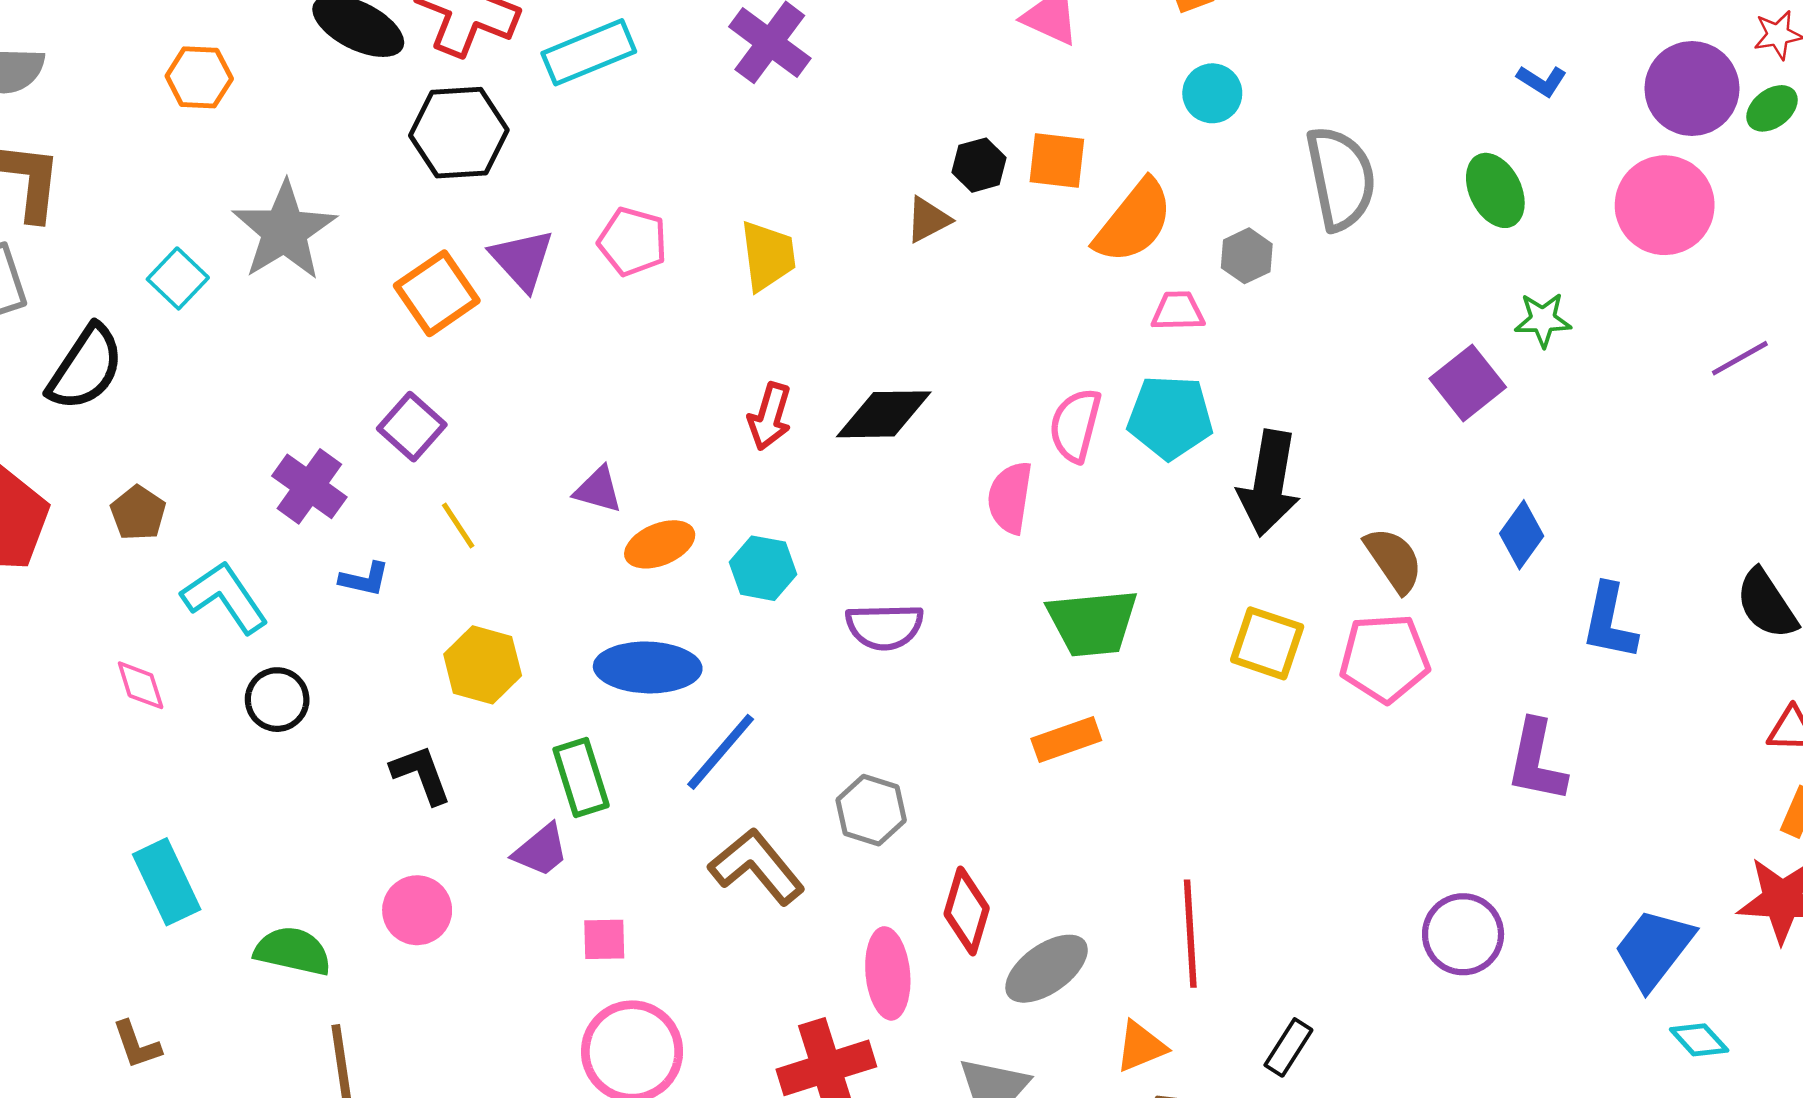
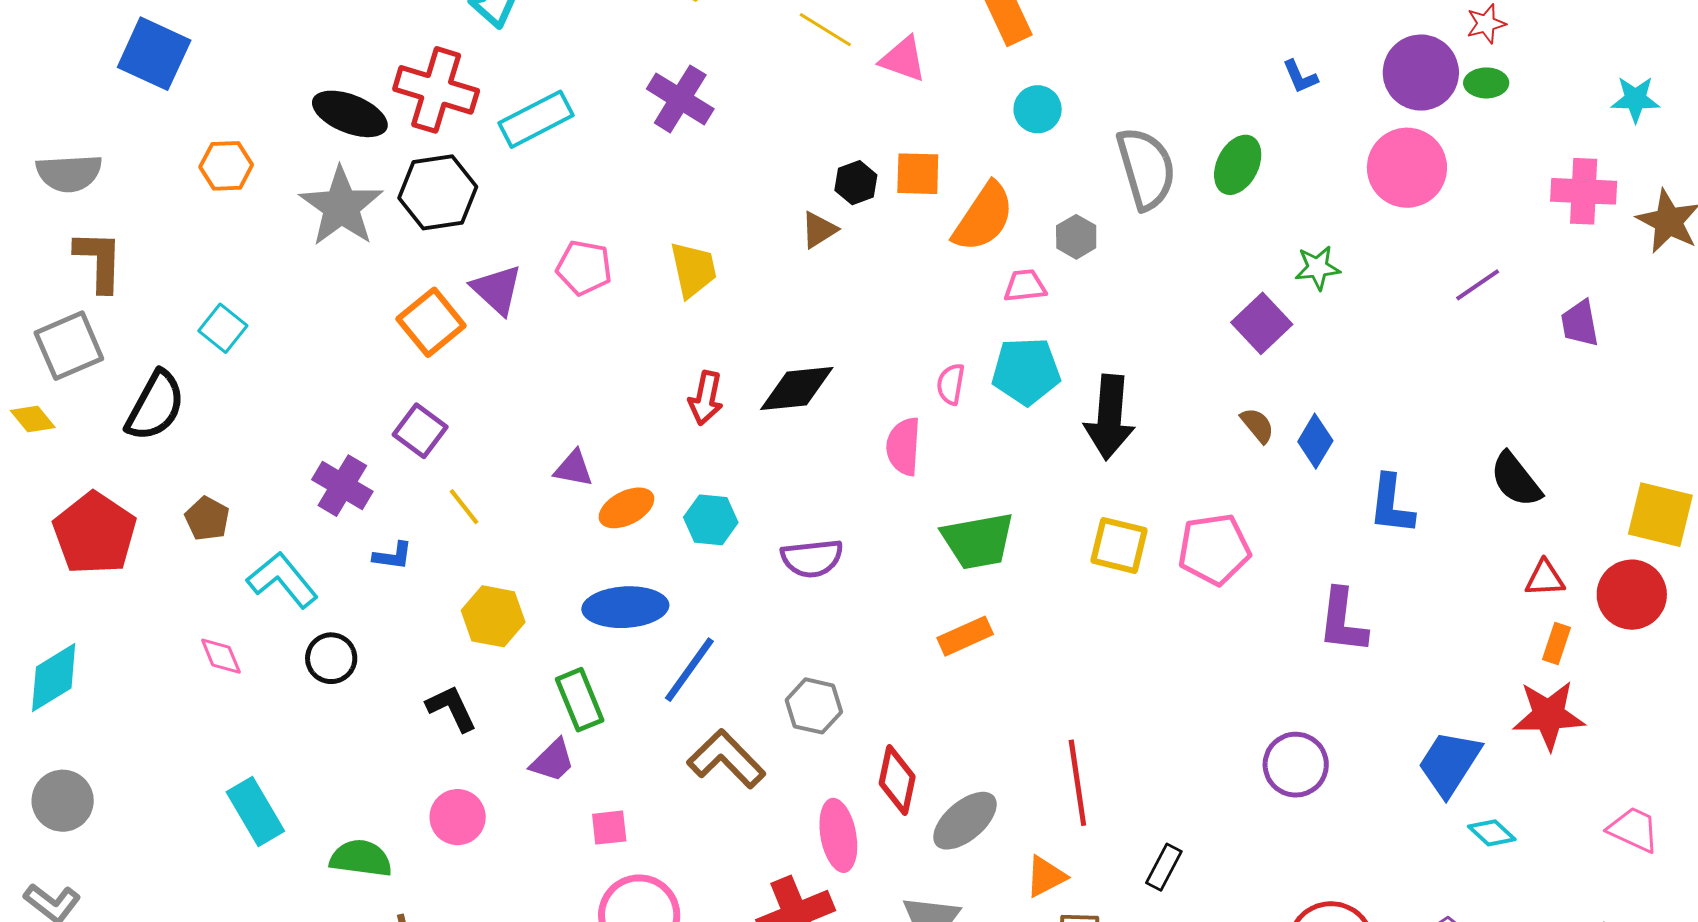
blue L-shape: (1542, 81) -> (1300, 77), turned 39
green ellipse: (1772, 108) -> (1486, 83), turned 42
green ellipse: (1495, 190) -> (1238, 165), moved, turned 58
gray star: (284, 231) -> (341, 207), moved
pink semicircle: (1075, 425) -> (951, 384), size x0.7
brown semicircle: (1394, 560) -> (1257, 425), moved, size x0.7

